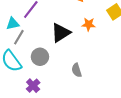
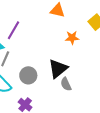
black triangle: (61, 33) -> (58, 69), moved

